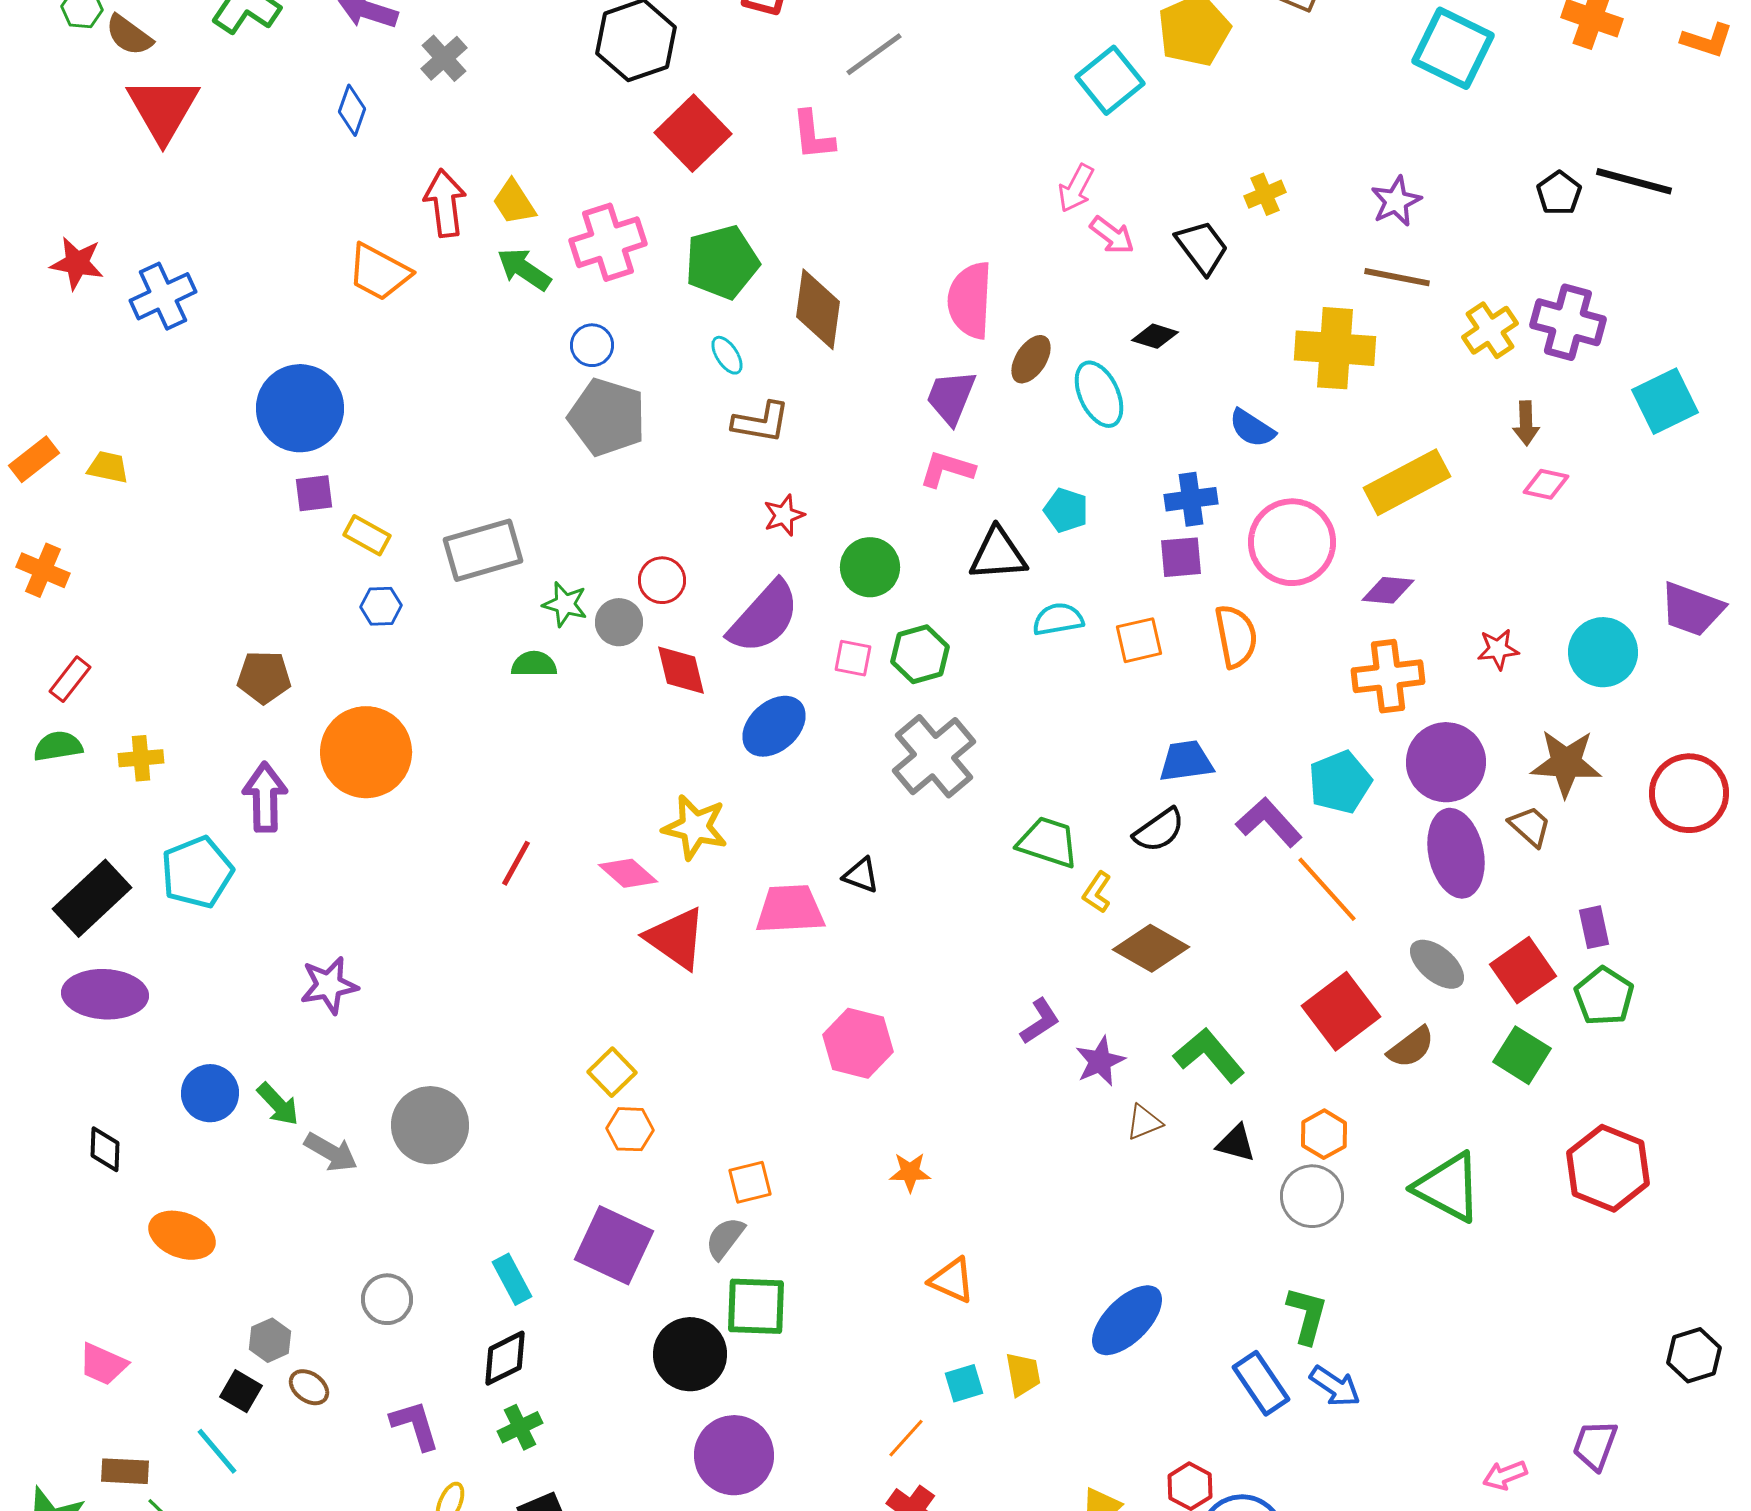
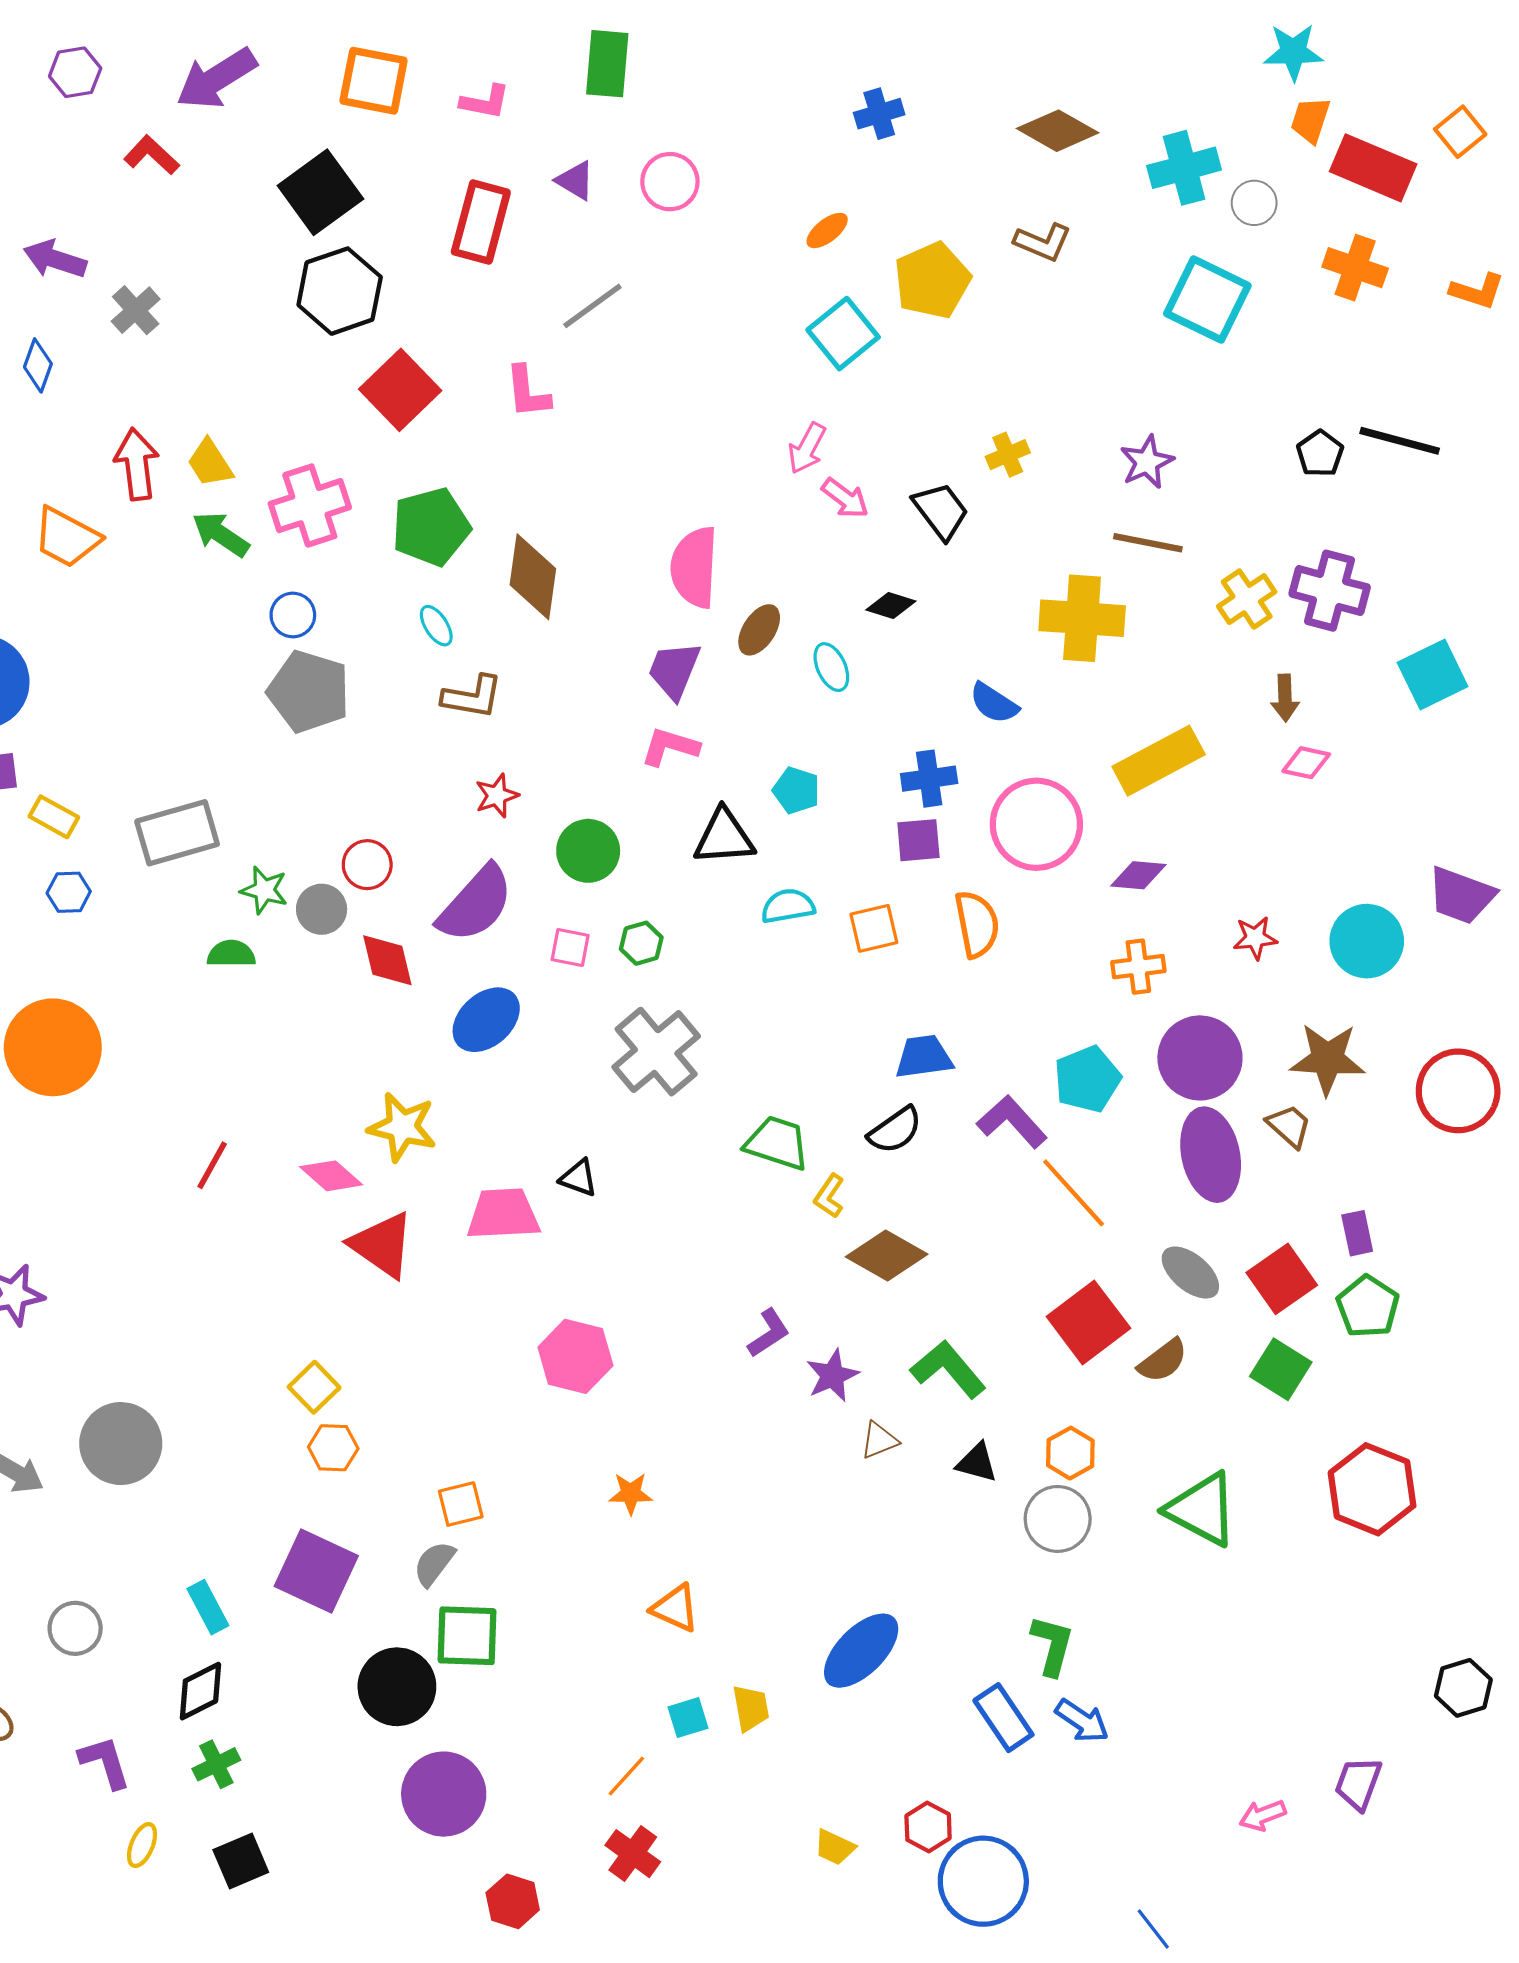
cyan ellipse: (1099, 394) -> (831, 667), size x0.7
green hexagon: (920, 654) -> (641, 943), size x0.7
orange cross: (1388, 676) -> (1138, 967), size x0.7

